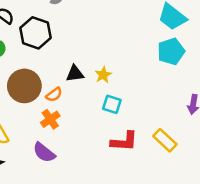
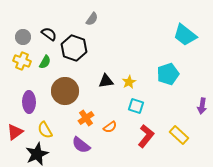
cyan pentagon: (171, 51) -> (168, 74), moved
orange semicircle: (54, 95) -> (110, 127), moved
red L-shape: (124, 141) -> (146, 136), turned -55

